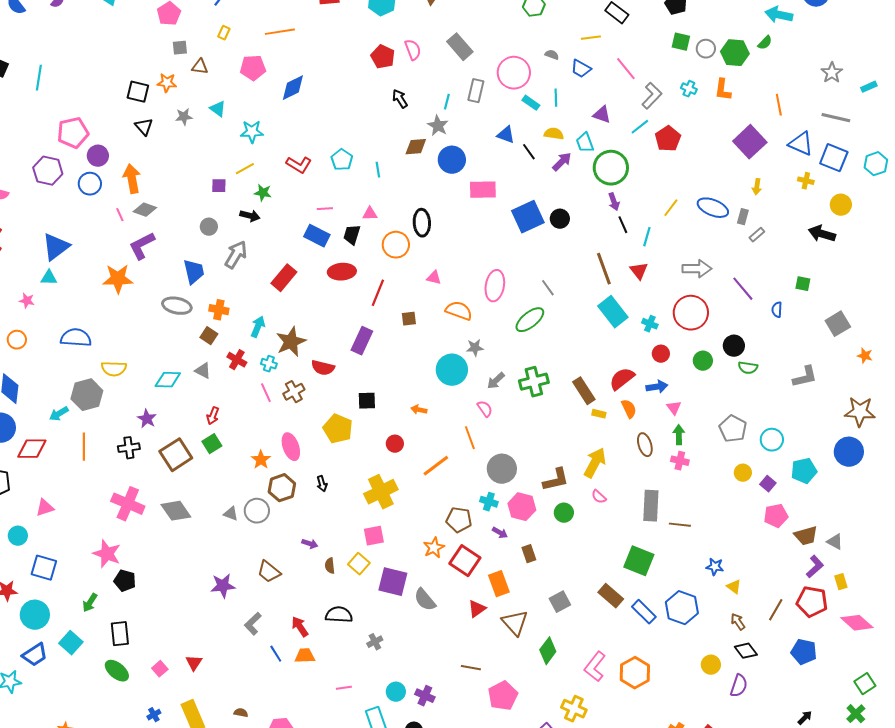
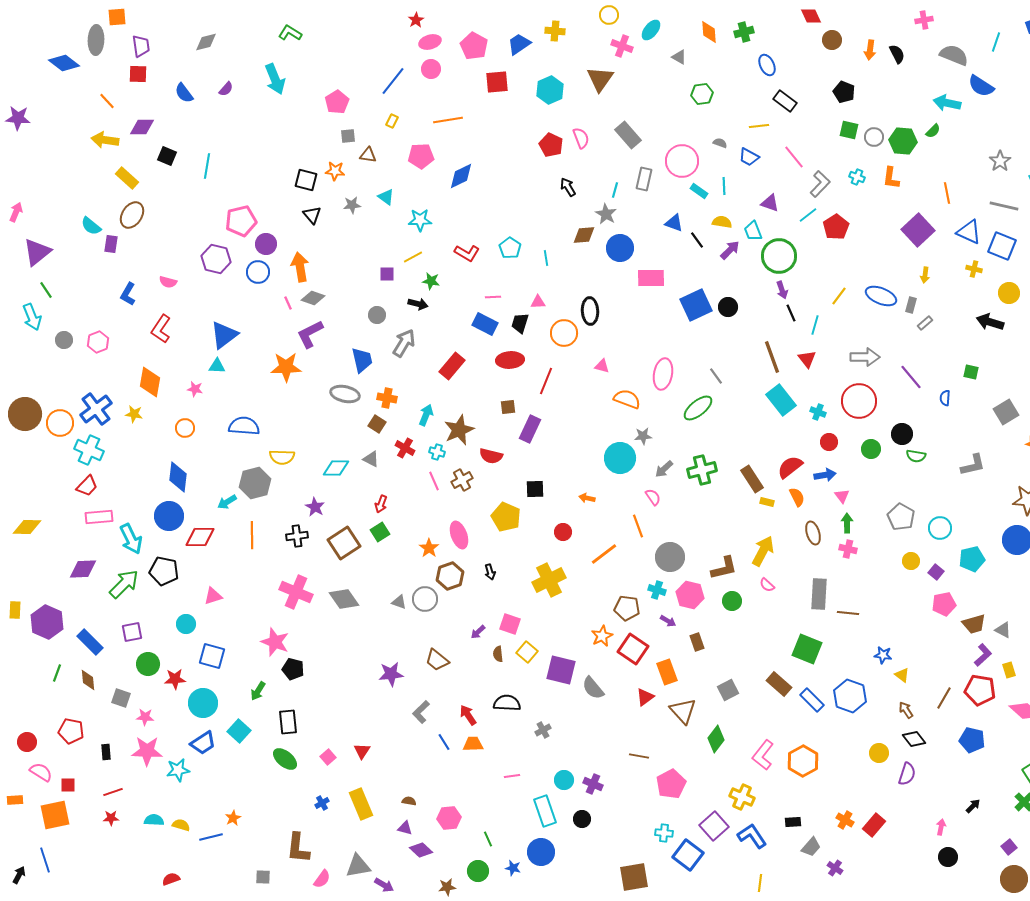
brown square: (409, 319) -> (508, 407), moved
pink square: (374, 536) -> (510, 624), moved, turned 30
purple arrow: (310, 544) -> (478, 632), turned 119

